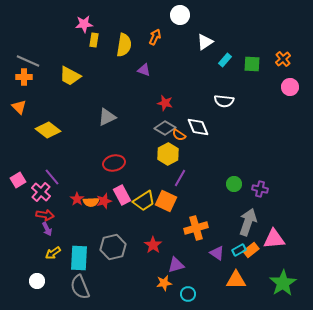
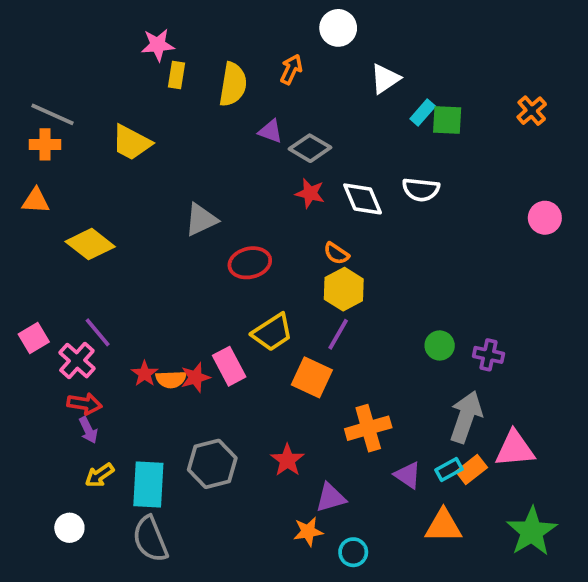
green square: (252, 64) -> (447, 120), moved
pink circle: (290, 87) -> (545, 218), moved
orange triangle: (19, 107) -> (36, 201), turned -42
white diamond: (198, 127) -> (363, 199), moved
gray diamond: (165, 128) -> (310, 148), moved
yellow hexagon: (168, 154) -> (344, 289), moved
red ellipse: (114, 163) -> (250, 263), moved
yellow trapezoid: (144, 201) -> (272, 332), moved

